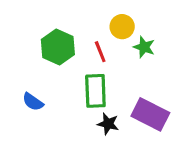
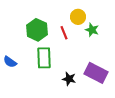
green rectangle: (95, 91) -> (44, 58), moved
blue semicircle: (33, 102) -> (10, 62), moved

